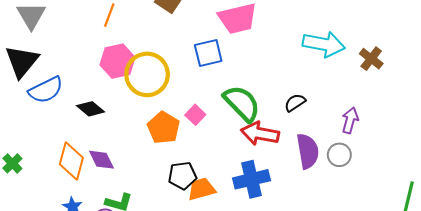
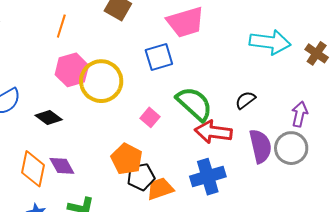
orange pentagon: (163, 128) -> (127, 159), moved
gray circle: (339, 155) -> (291, 148), size x1.4

